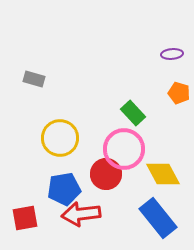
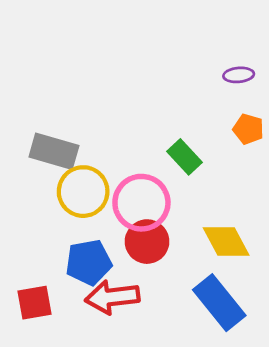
gray rectangle: (34, 79) -> (54, 151), moved, size x1.6
pink circle: (124, 149) -> (141, 203), moved

